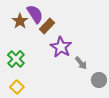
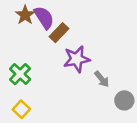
brown star: (20, 21) -> (25, 15), moved
purple star: (61, 47) -> (77, 59), turned 30

